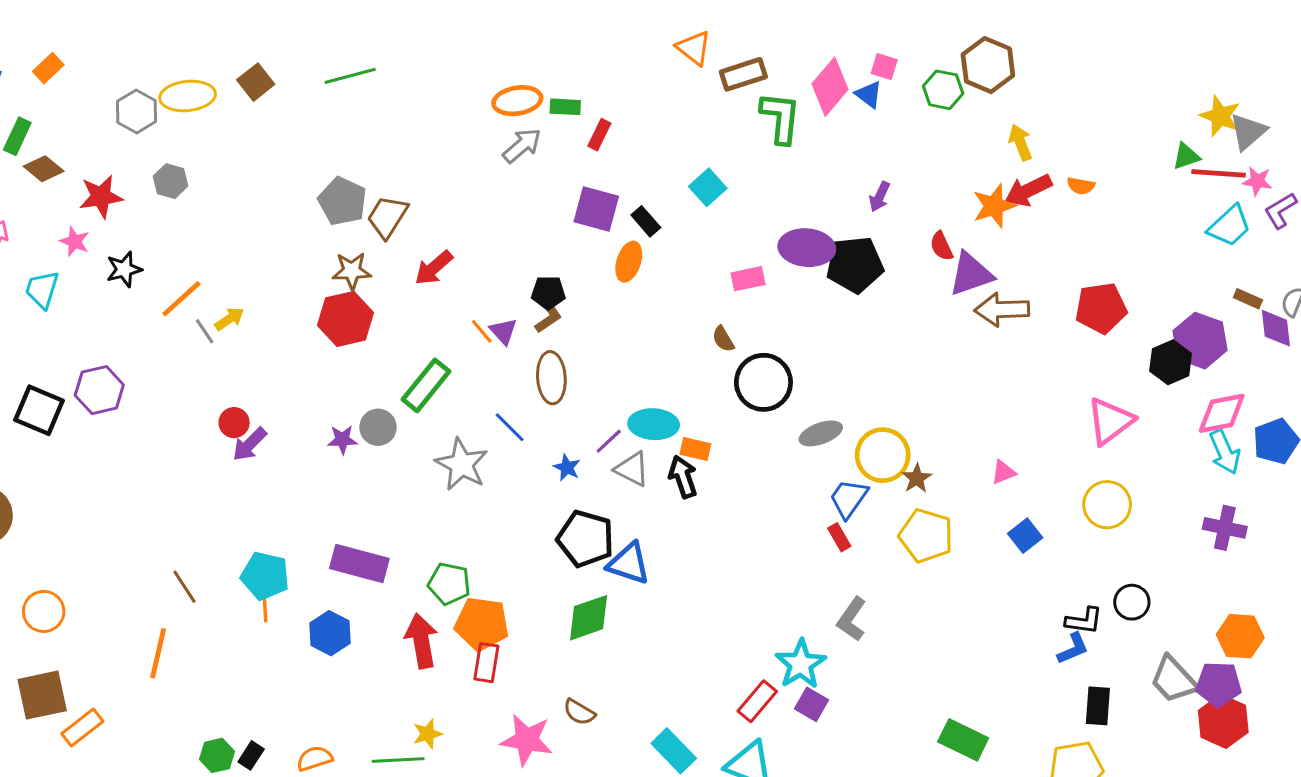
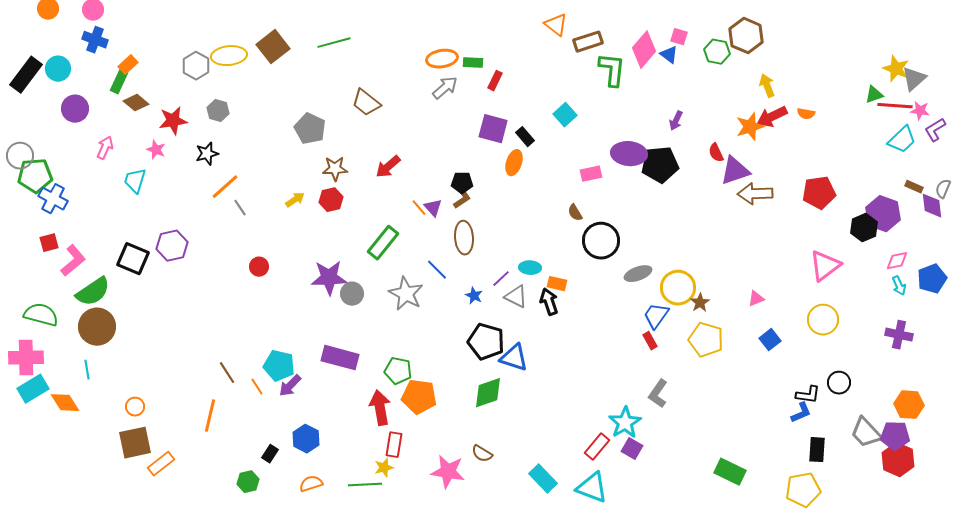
orange rectangle: (48, 68) -> (128, 65), moved
brown square: (256, 82) -> (273, 47), size x1.4
gray pentagon: (342, 201) -> (310, 129), moved
brown trapezoid: (387, 217) -> (366, 103), moved, turned -84
black star: (124, 269) -> (207, 154), moved
yellow arrow: (229, 319) -> (295, 200), moved
red hexagon: (345, 319) -> (331, 200), size x0.7
pink diamond: (1222, 413) -> (897, 261), size x0.7
cyan ellipse: (654, 424) -> (530, 268), size x0.7
gray circle: (378, 427) -> (352, 294), moved
purple star: (342, 440) -> (329, 278), size x1.8
purple arrow: (250, 444) -> (290, 386), moved
cyan arrow: (1225, 452) -> (899, 286), size x0.7
orange line: (265, 608) -> (257, 387), moved, turned -30
orange circle: (44, 611) -> (135, 407), moved, size x0.7
blue hexagon: (330, 633) -> (306, 439), moved
red rectangle: (486, 663) -> (394, 445), moved
black rectangle: (251, 755) -> (270, 454), moved

